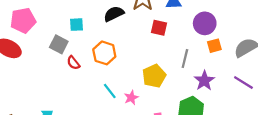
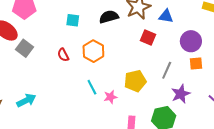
gray square: (59, 44) -> (24, 48), moved

